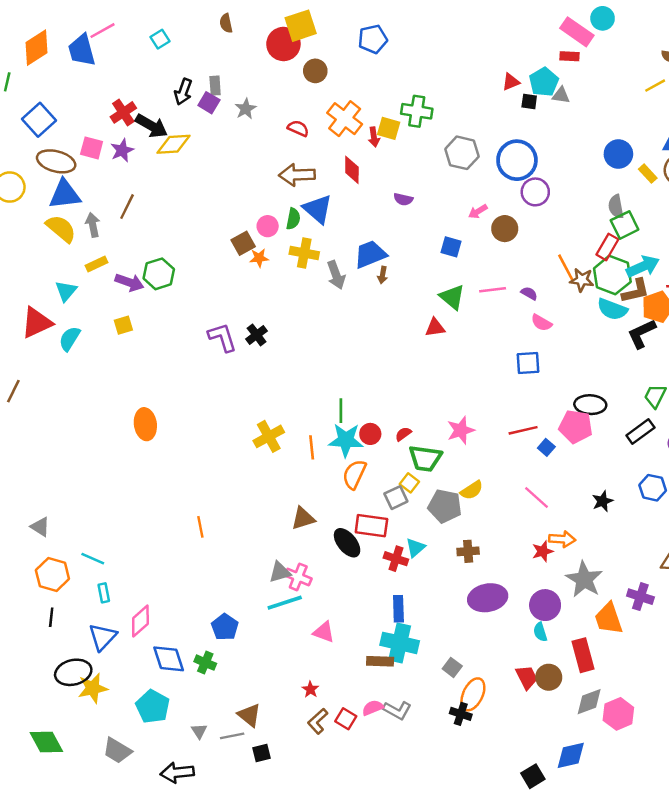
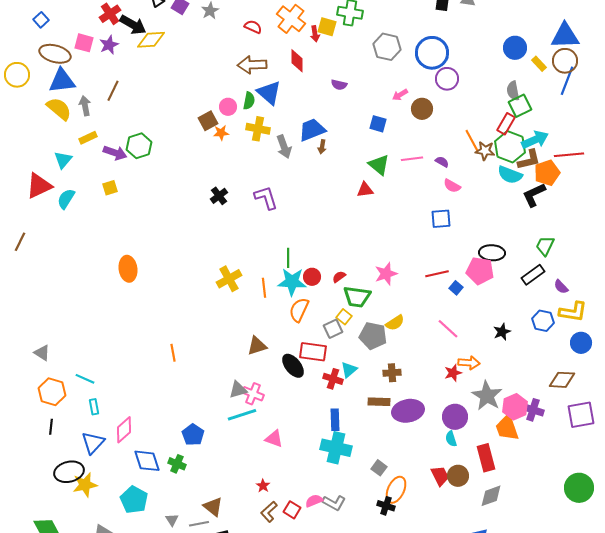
blue square: (39, 120) -> (41, 20), size x0.6
purple L-shape: (222, 337) -> (266, 198), moved
brown rectangle: (380, 661) -> (379, 402), moved
pink hexagon: (618, 714) -> (515, 407), moved

